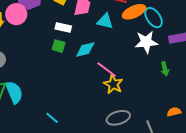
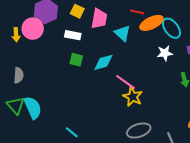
cyan triangle: (105, 21) -> (123, 33), turned 30
white rectangle: (63, 27) -> (73, 35), moved
white star: (146, 42) -> (165, 53), size x0.7

